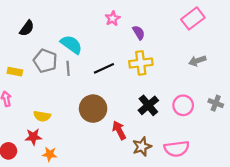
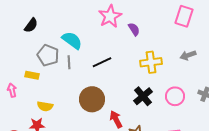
pink star: (113, 18) -> (110, 16), size x1.6
pink rectangle: (193, 18) -> (184, 16), turned -35
yellow cross: (141, 63) -> (151, 62), moved
yellow rectangle: (15, 72) -> (32, 75), moved

